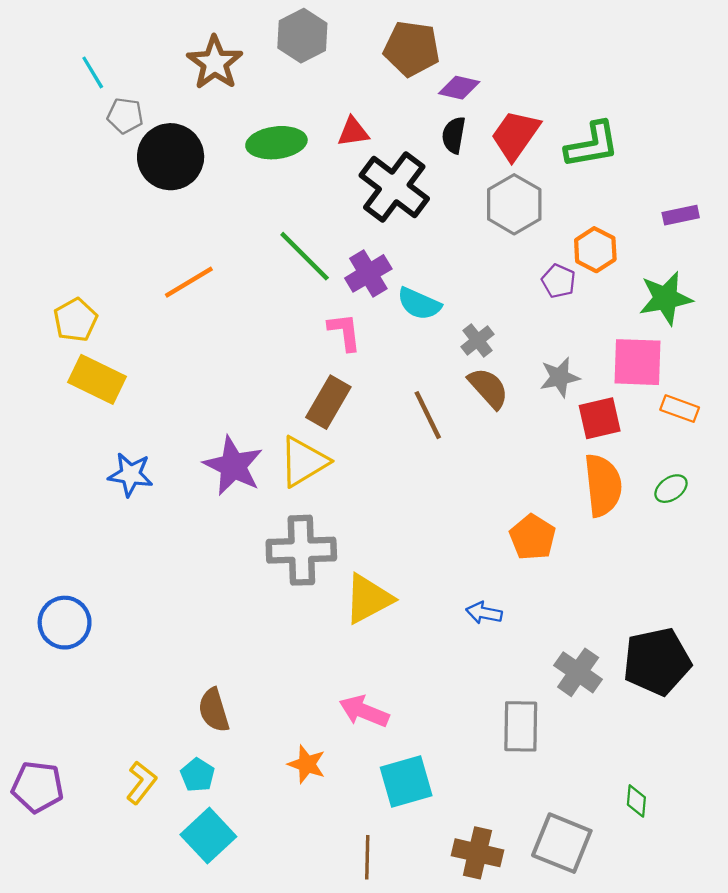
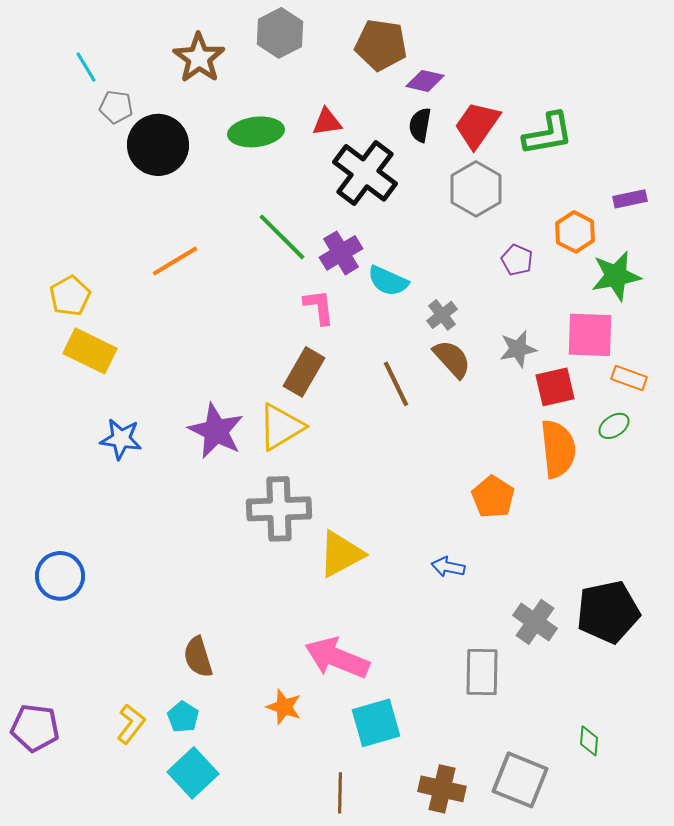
orange hexagon: (595, 250) -> (575, 232), moved
green ellipse: (671, 489) -> (614, 426), moved
pink arrow: (364, 711) -> (337, 658), size x1.4

